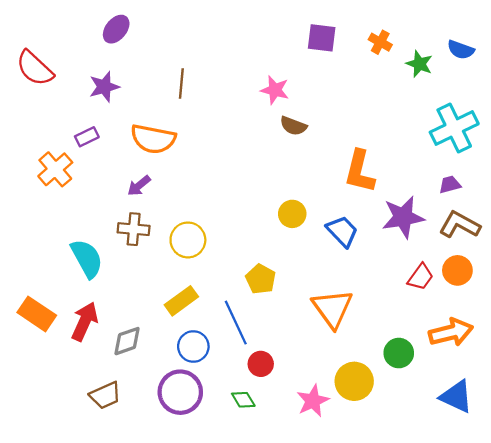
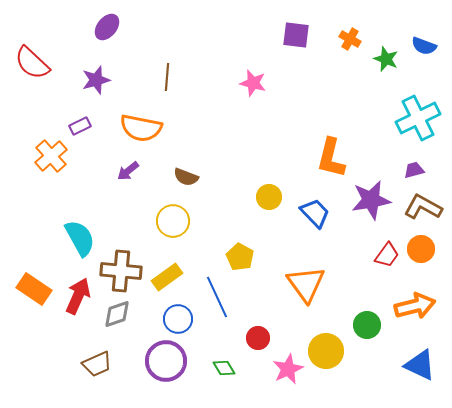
brown semicircle: (293, 126) -> (186, 177), moved
brown cross: (134, 229) -> (121, 271), moved, size x1.4
red circle: (261, 364) -> (258, 338), moved

